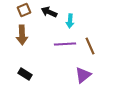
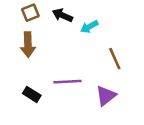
cyan arrow: (70, 21) -> (89, 27), turned 56
purple line: (65, 44) -> (68, 82), moved

